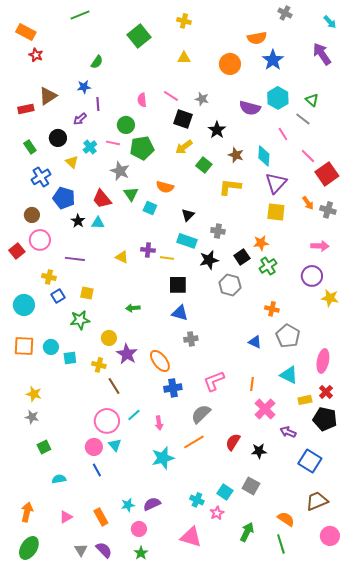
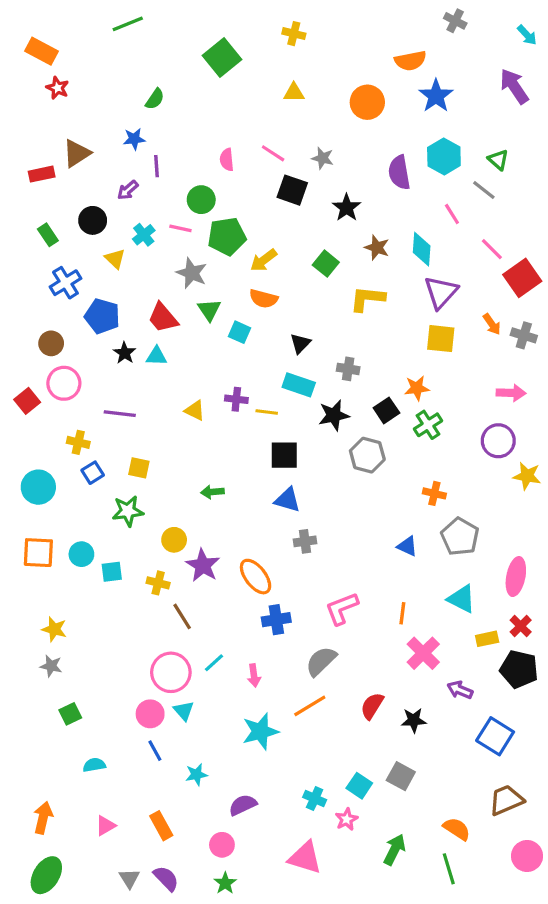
purple semicircle: (250, 108) -> (399, 172), turned 65
yellow arrow: (184, 147) -> (264, 260), moved
cyan star: (128, 505) -> (196, 775), moved

